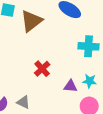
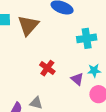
purple triangle: (70, 86) -> (77, 79), turned 48

